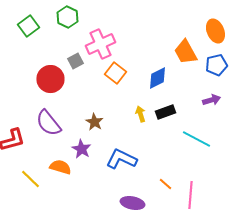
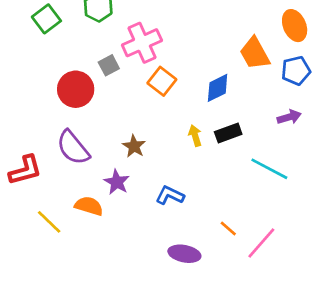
blue L-shape: (121, 159) -> (170, 195), size x0.7
pink line: (190, 195) -> (261, 243), turned 36

